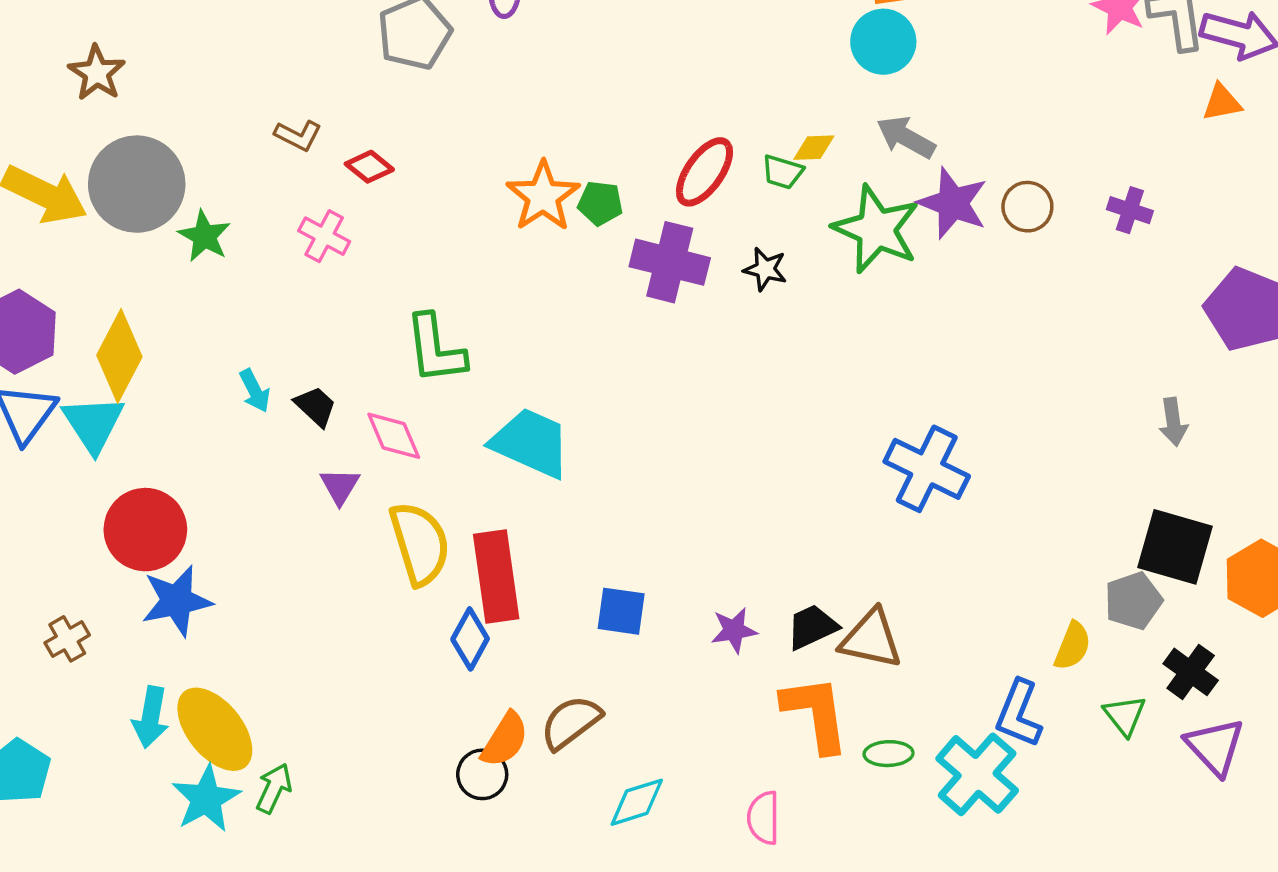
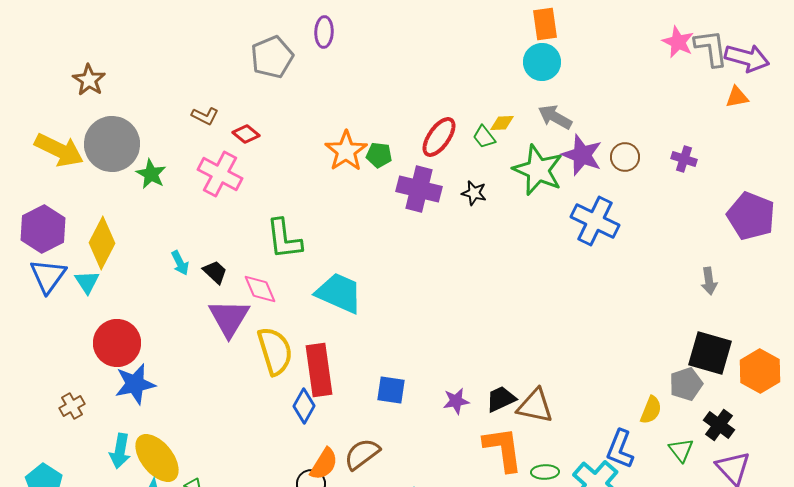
green trapezoid: (783, 172) -> (484, 137), turned 35
pink cross: (324, 236) -> (220, 174), size x1.5
cyan triangle: (93, 424) -> (87, 282), size x0.7
blue cross: (927, 469) -> (595, 221), moved
purple triangle: (340, 486) -> (229, 318), size x1.8

